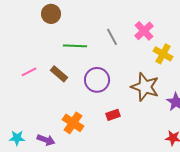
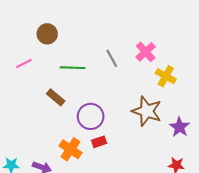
pink line: (29, 72) -> (24, 64), moved
purple circle: (97, 80) -> (91, 116), moved
red rectangle: (113, 115) -> (99, 142), moved

